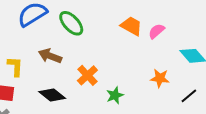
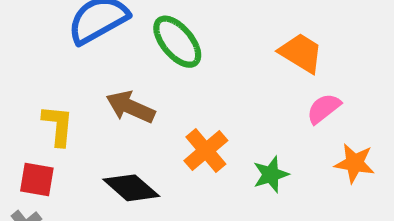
pink semicircle: (156, 31) -> (324, 108), moved
green star: (115, 95) -> (271, 174), moved

